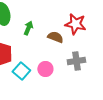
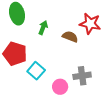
gray cross: (76, 61) -> (82, 76), moved
pink circle: (45, 69) -> (60, 87), moved

